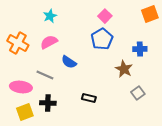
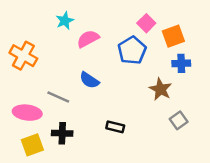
orange square: (150, 14) -> (173, 36), moved
pink square: (105, 16) -> (146, 23), moved
pink semicircle: (49, 42) -> (88, 39), moved

